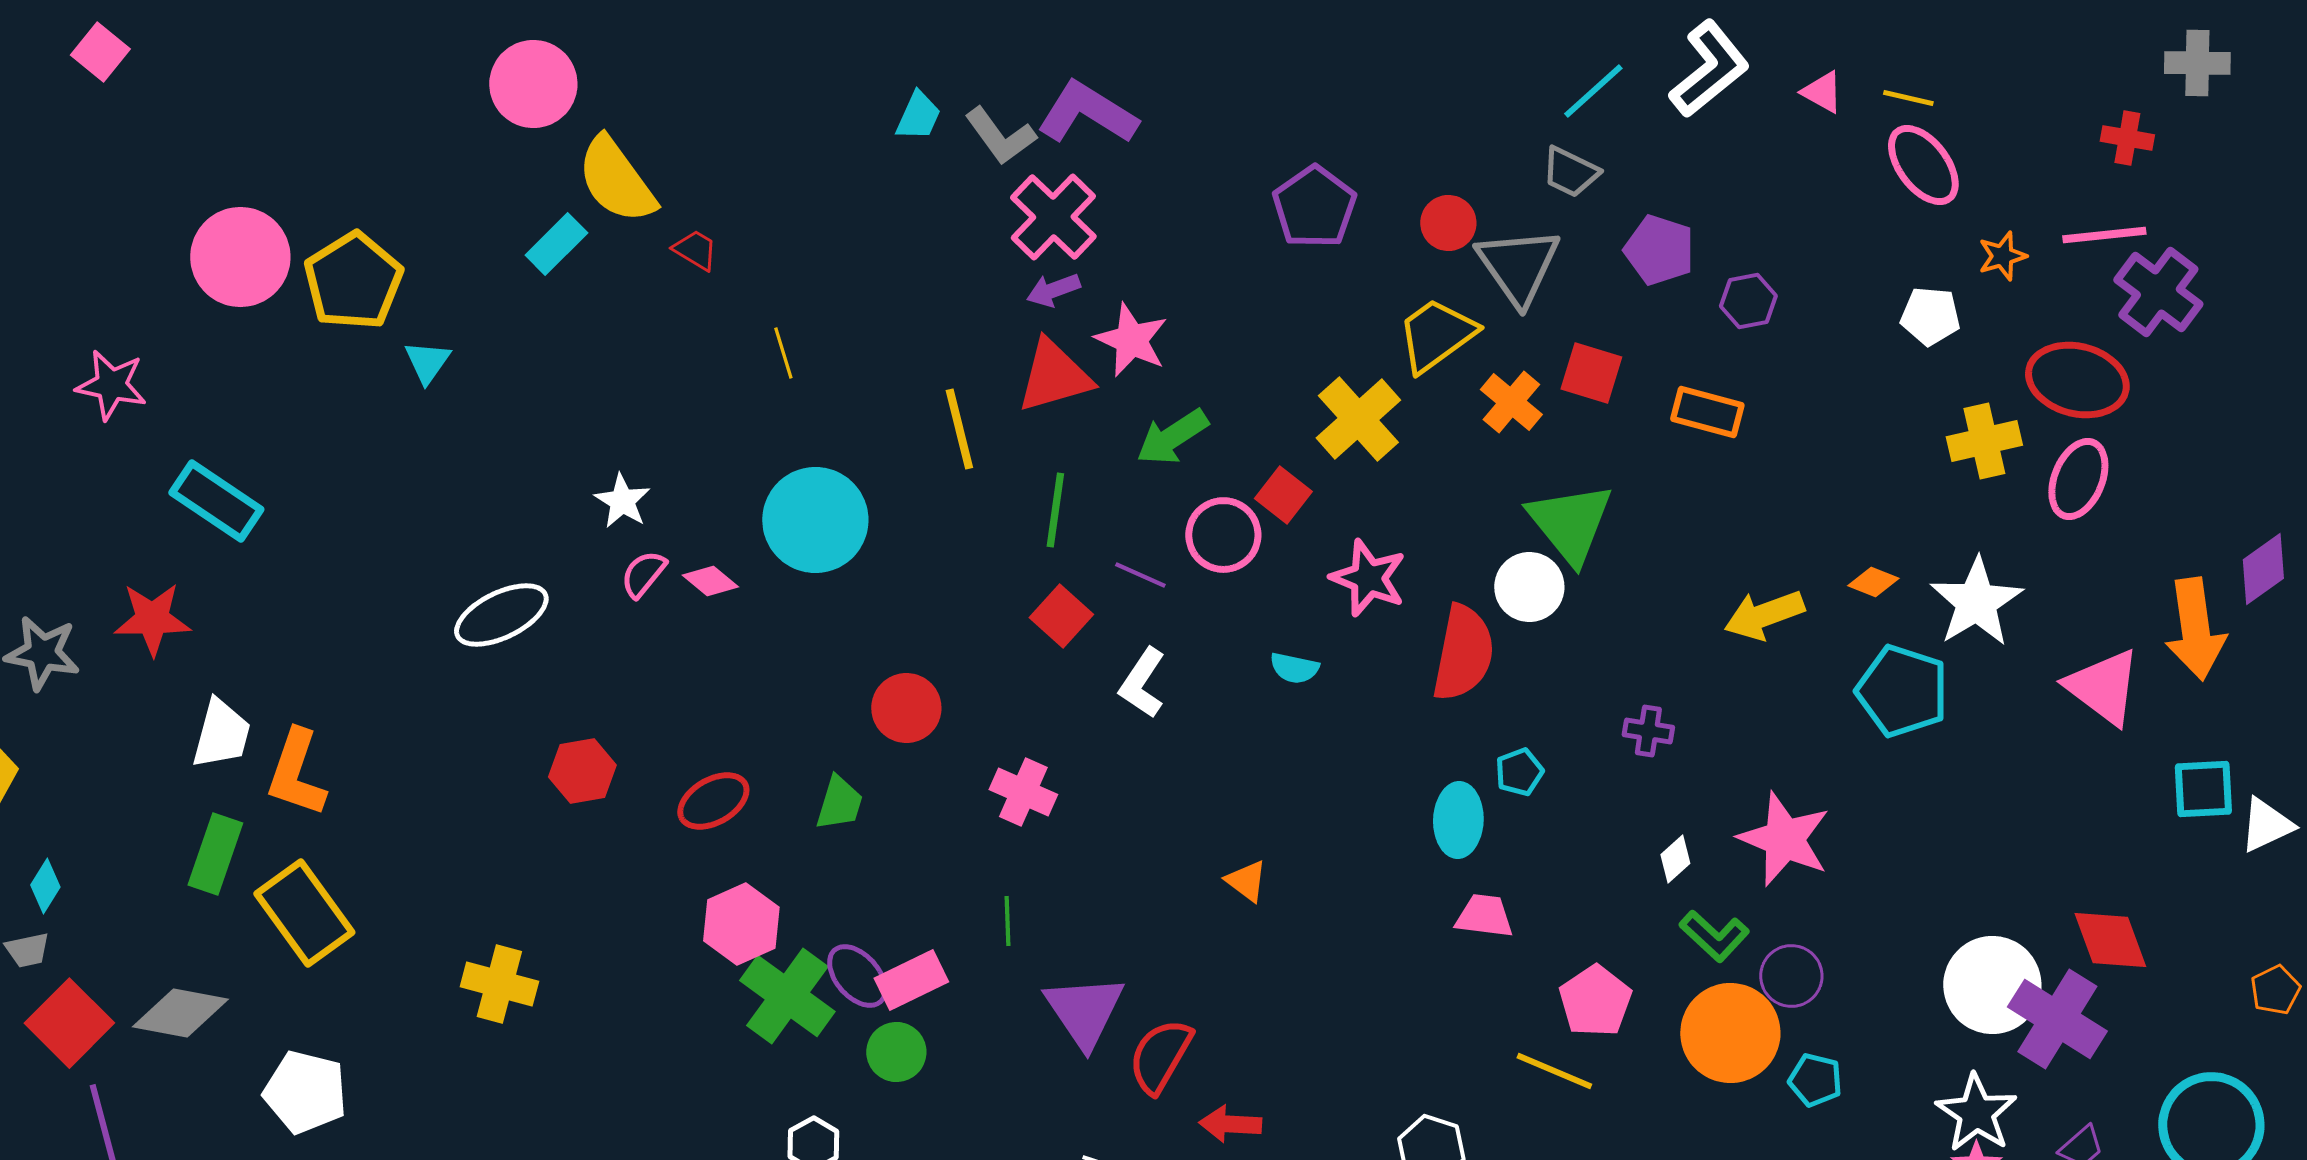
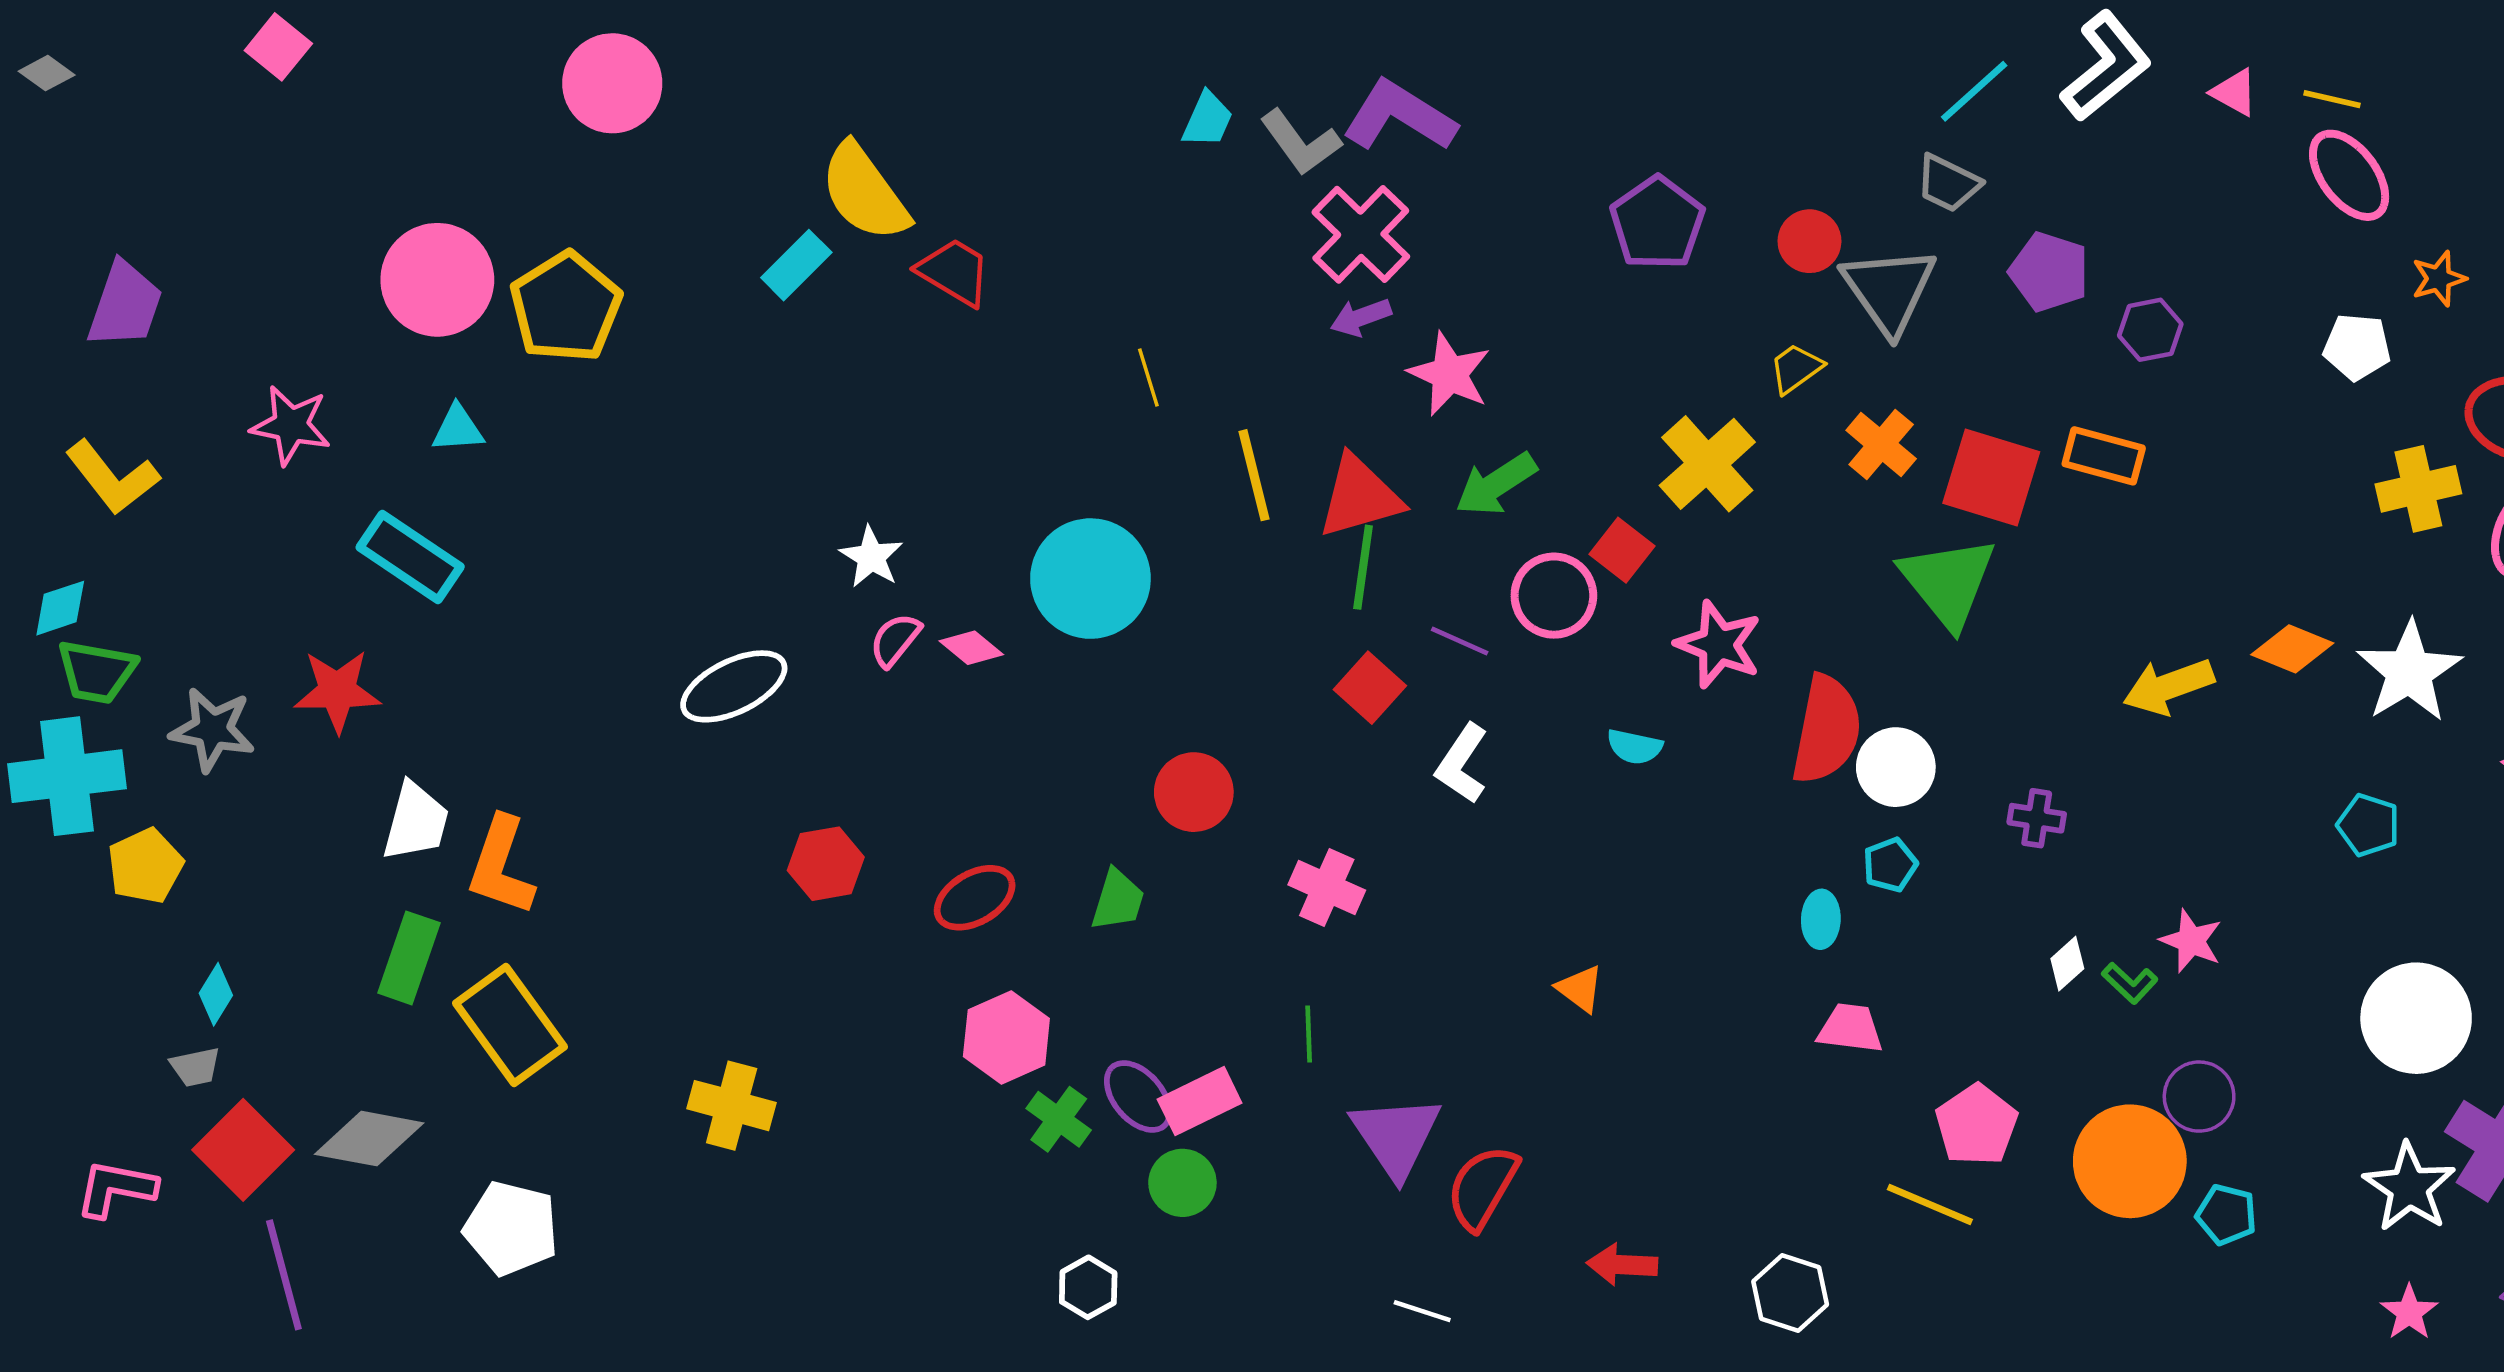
pink circle: (533, 84) -> (612, 83), moved
red trapezoid: (695, 250) -> (954, 272), size x1.5
yellow trapezoid: (1436, 335) -> (1796, 368), size x0.6
yellow line: (783, 353) -> (1148, 377), moved
cyan triangle: (427, 362) -> (458, 429), moved, turned 51
red square: (1591, 373) -> (1991, 477), moved, size x1.4
red triangle: (1054, 376) -> (1360, 497), moved
orange diamond: (1873, 582) -> (2292, 649), size x1.4
white circle: (1529, 587) -> (1896, 767), moved
cyan pentagon: (1902, 691) -> (2368, 825), moved, size x0.6
cyan ellipse: (1458, 820) -> (1821, 919), size x0.7
pink star: (1784, 839) -> (2191, 941), size x0.6
green L-shape: (1714, 936) -> (2130, 983), moved, size x0.7
white circle: (1992, 985) -> (2416, 1018), moved
green cross: (787, 996) -> (1059, 1119), size x0.6
white star: (1976, 1113) -> (2409, 1187), moved
red arrow: (1230, 1124) -> (1622, 1265), moved

